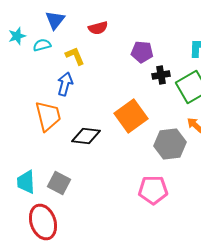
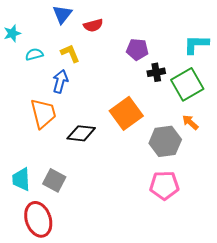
blue triangle: (55, 20) -> (62, 14), moved
cyan semicircle: (42, 45) -> (34, 54), moved
pink pentagon: (153, 190) -> (164, 185), moved

